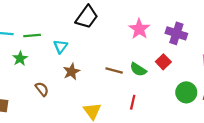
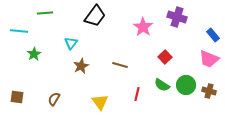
purple cross: (176, 33) -> (177, 17), moved
green line: (32, 36) -> (45, 13), moved
green semicircle: (138, 69) -> (162, 85), moved
brown semicircle: (42, 89) -> (54, 99), moved, turned -112

